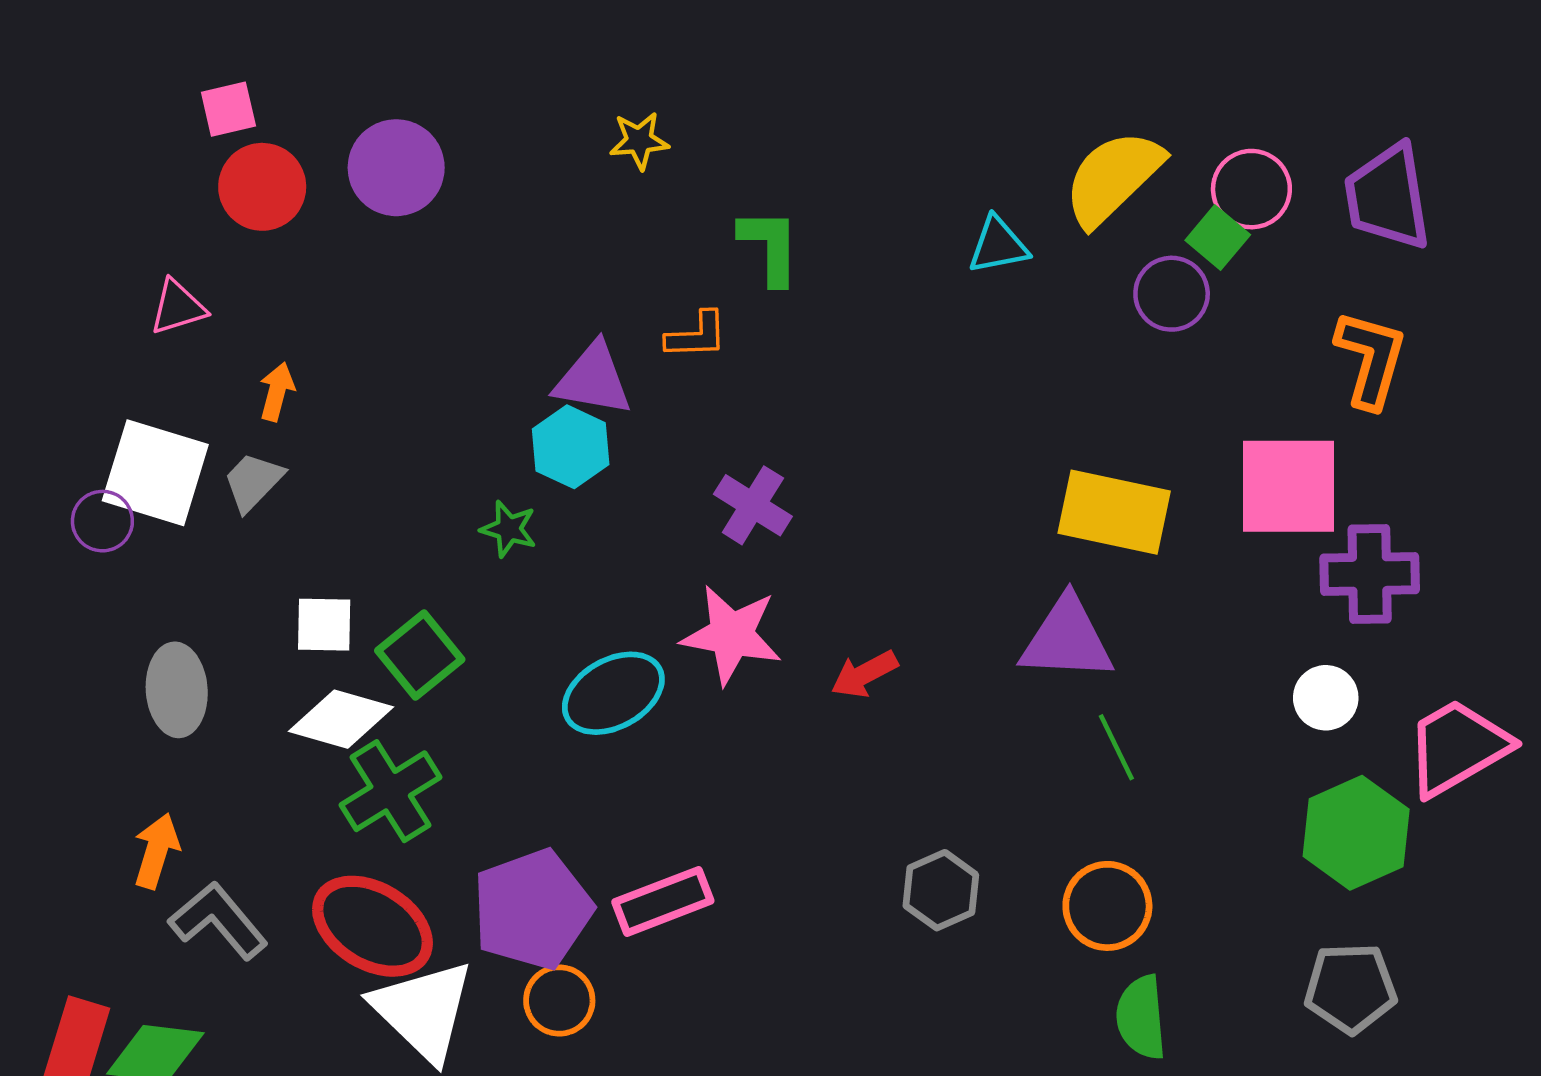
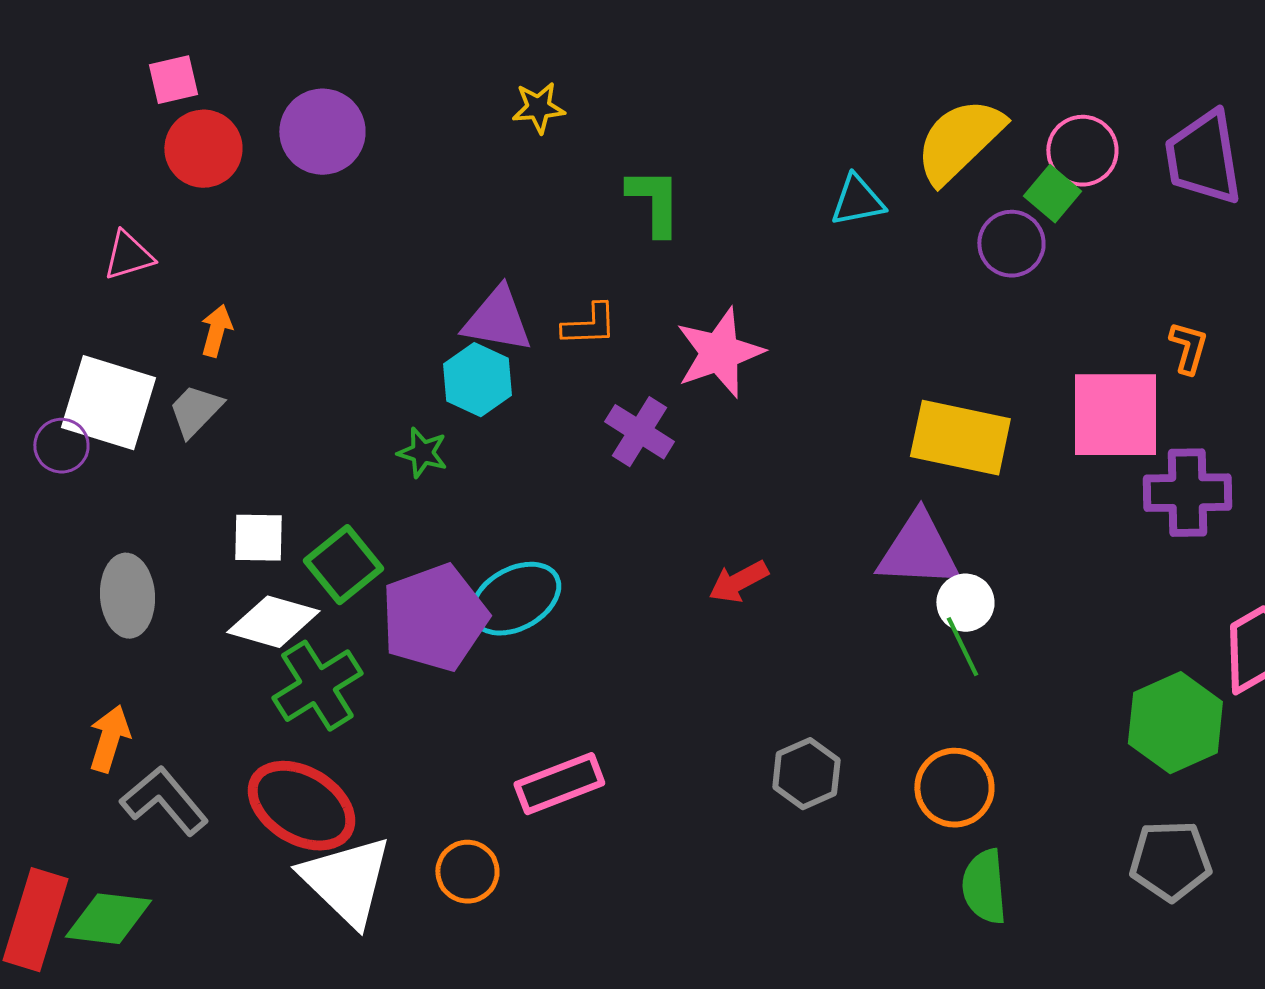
orange L-shape: (697, 335) -> (589, 325), moved
orange L-shape: (1371, 359) -> (1188, 348), moved, size x0.6
pink star: (732, 635) -> (719, 353), moved, turned -30
white circle: (1326, 698) -> (965, 603), moved
purple pentagon: (532, 909) -> (434, 618), moved

